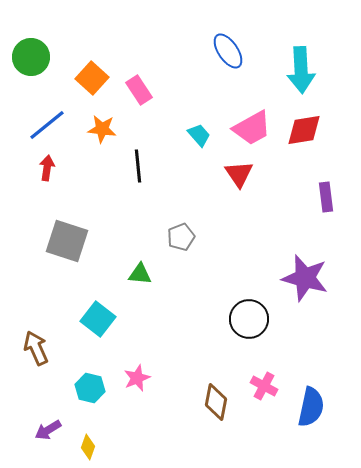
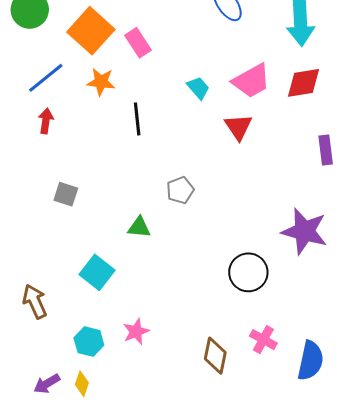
orange square: (92, 78) -> (91, 31), size x1.4
gray square: (67, 241) -> (66, 194), size x0.6
yellow diamond: (88, 447) -> (82, 384), moved

